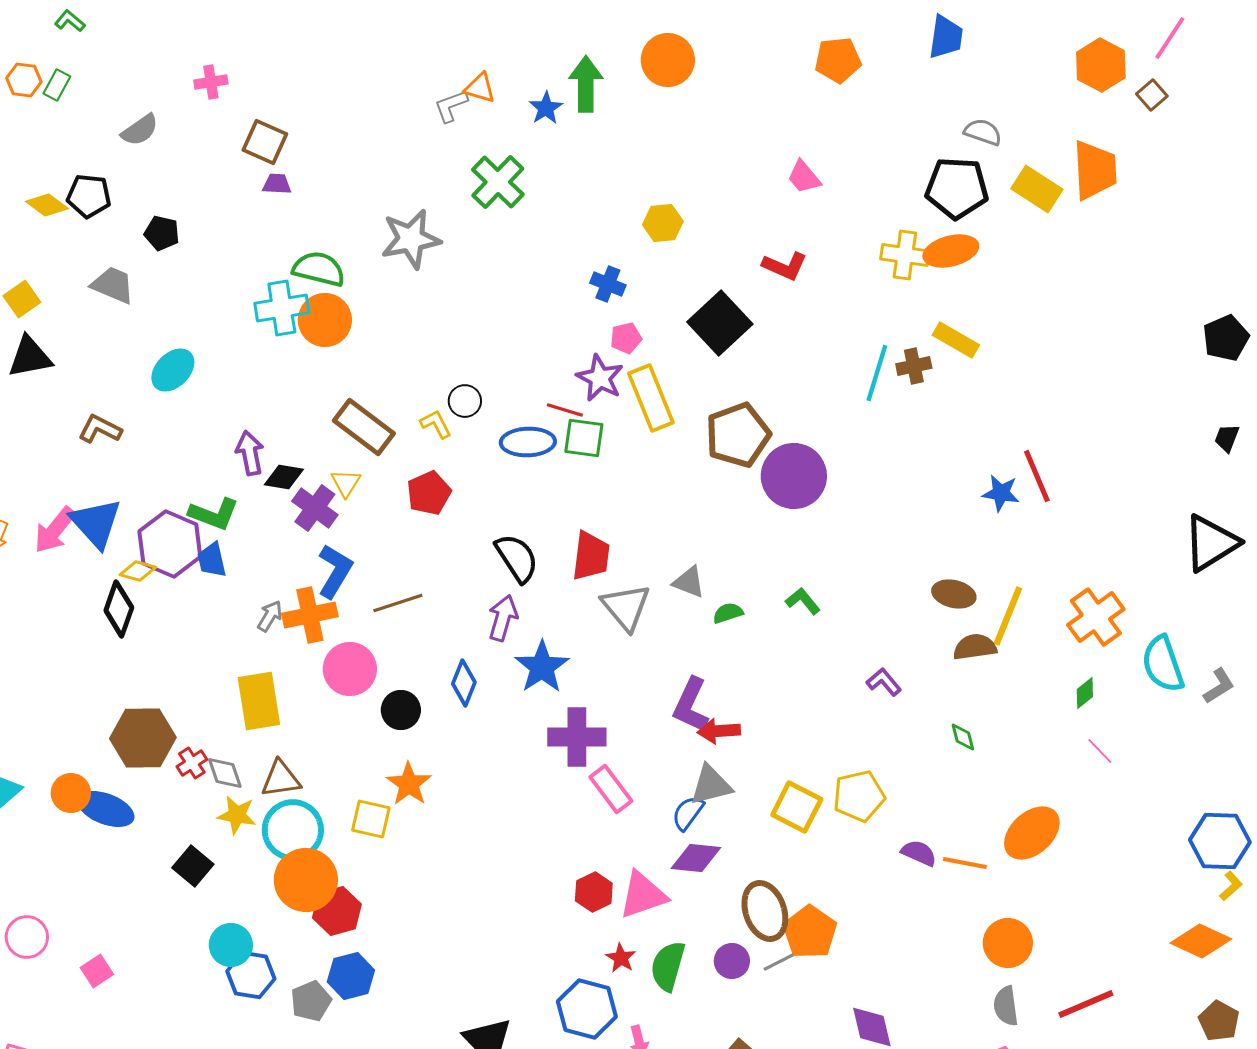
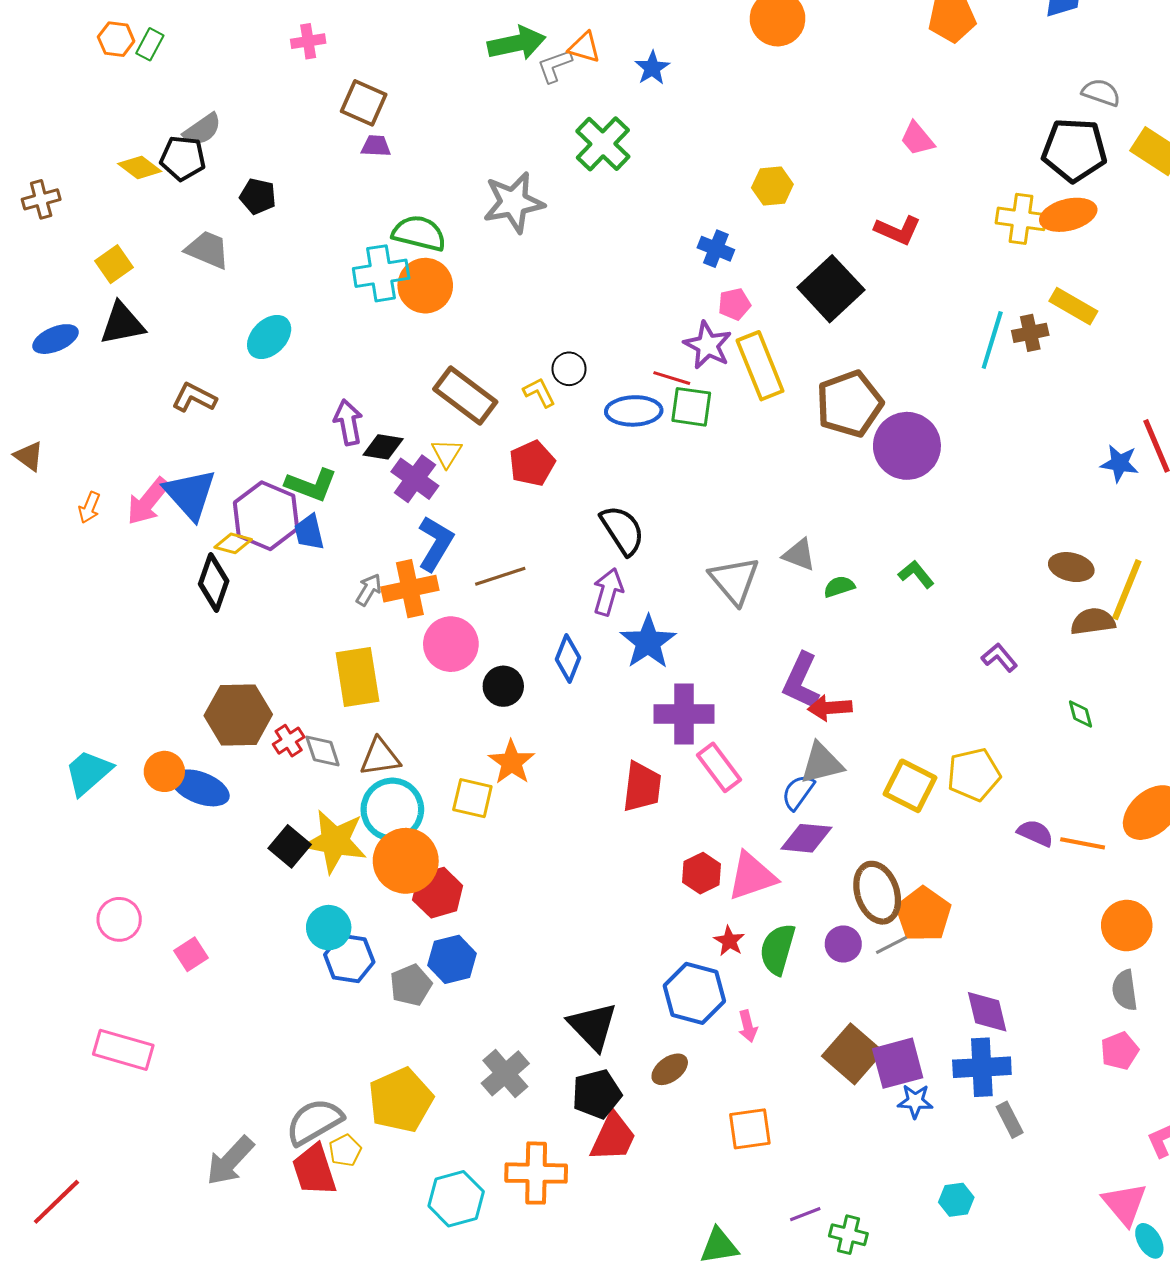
green arrow: (586, 84) -> (517, 43), moved, turned 78
gray semicircle: (140, 130) -> (202, 130), moved
red trapezoid: (591, 556) -> (642, 787), moved
yellow star: (237, 815) -> (335, 841), moved, size x1.6

